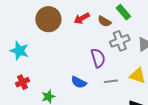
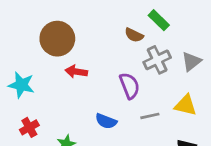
red arrow: (82, 18) -> (76, 72), moved, turned 42

